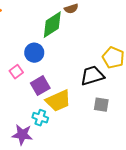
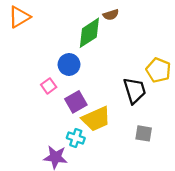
black trapezoid: (92, 76) -> (135, 90), turned 90
gray square: (101, 105) -> (144, 133), moved

